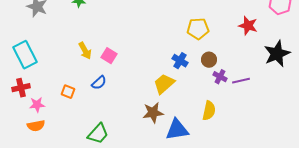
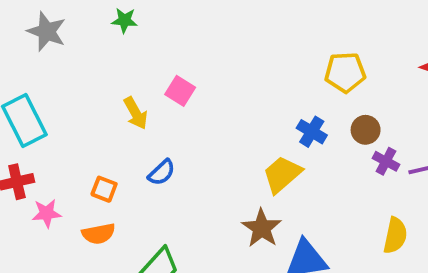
pink square: (109, 56) -> (180, 91), moved
yellow semicircle: (209, 111) -> (395, 236), moved
brown star: (153, 113) -> (262, 228), turned -30
orange semicircle: (36, 126) -> (99, 234), moved

